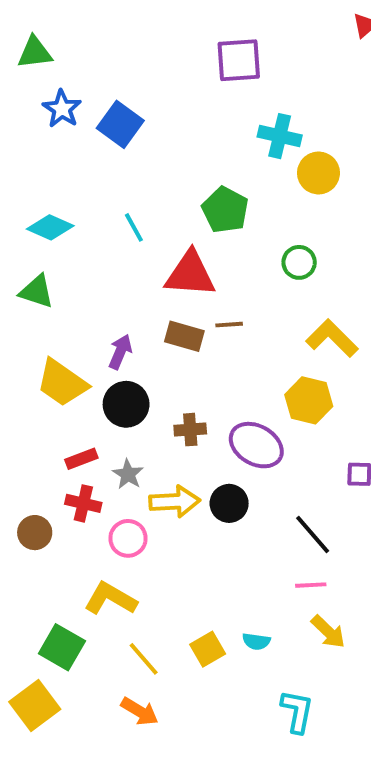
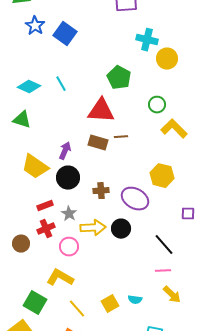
cyan line: (134, 227) -> (61, 84), moved
yellow L-shape: (332, 338) -> (174, 129), moved
red cross: (83, 503) -> (46, 229), turned -36

